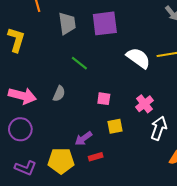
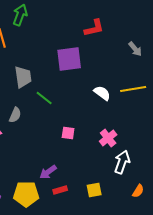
gray trapezoid: (67, 23) -> (23, 77), moved
white semicircle: (138, 58) -> (102, 93), size x0.7
gray semicircle: (59, 94) -> (15, 115), moved
yellow square: (115, 126) -> (94, 190), moved

